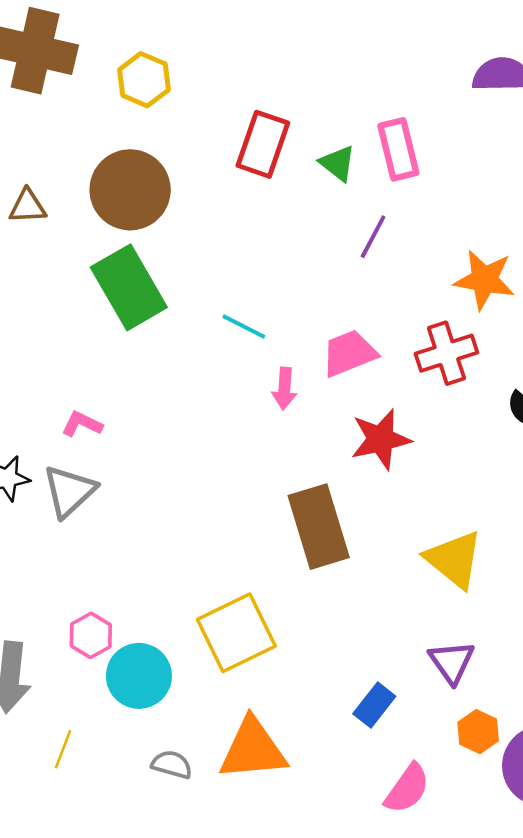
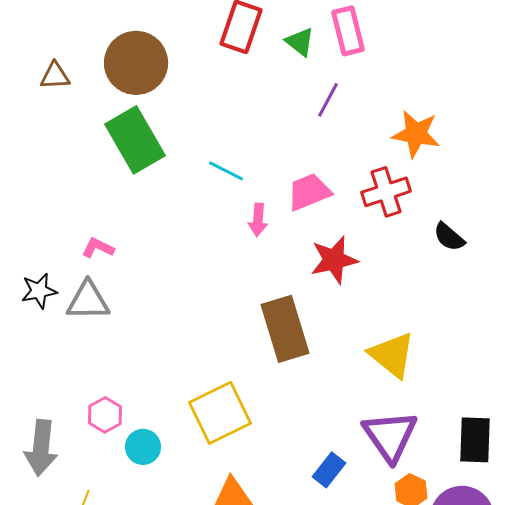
gray triangle: (69, 491) -> (88, 301), turned 42
purple triangle: (452, 662) -> (390, 436), size x1.5
cyan circle: (139, 676) -> (143, 447), size x0.7

